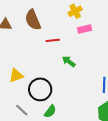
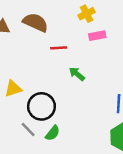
brown semicircle: (33, 20) -> (36, 22), turned 135
gray line: (22, 110) -> (28, 129), moved

